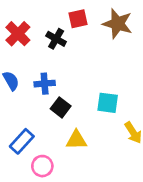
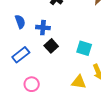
yellow triangle: (76, 140) -> (79, 82), moved
blue rectangle: (22, 141) -> (21, 55), moved

